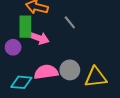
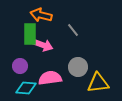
purple circle: (13, 47) -> (20, 66), moved
gray circle: (70, 70) -> (78, 67), moved

